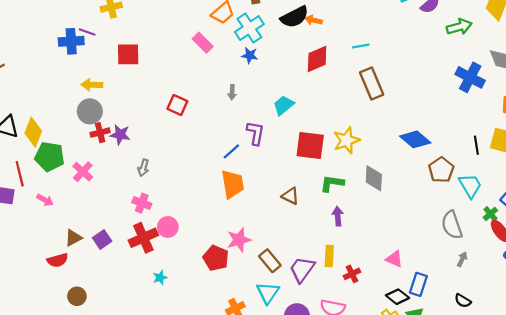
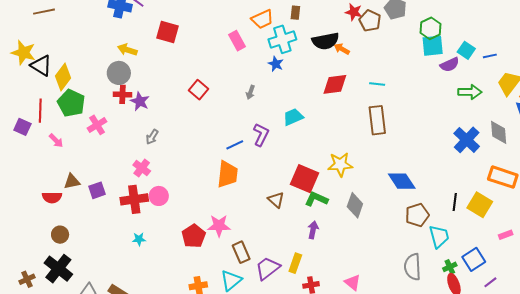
red square: (310, 146) -> (304, 179), moved

